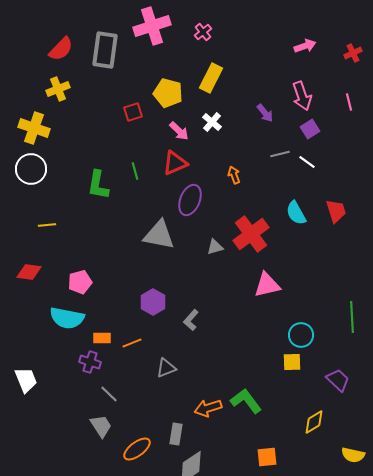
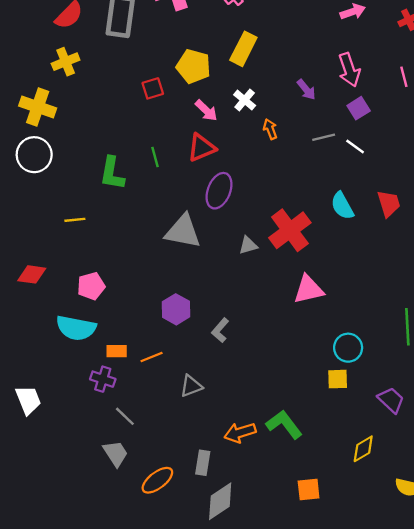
orange arrow: (234, 175) -> (270, 129), moved
yellow line: (47, 225) -> (75, 220), moved

